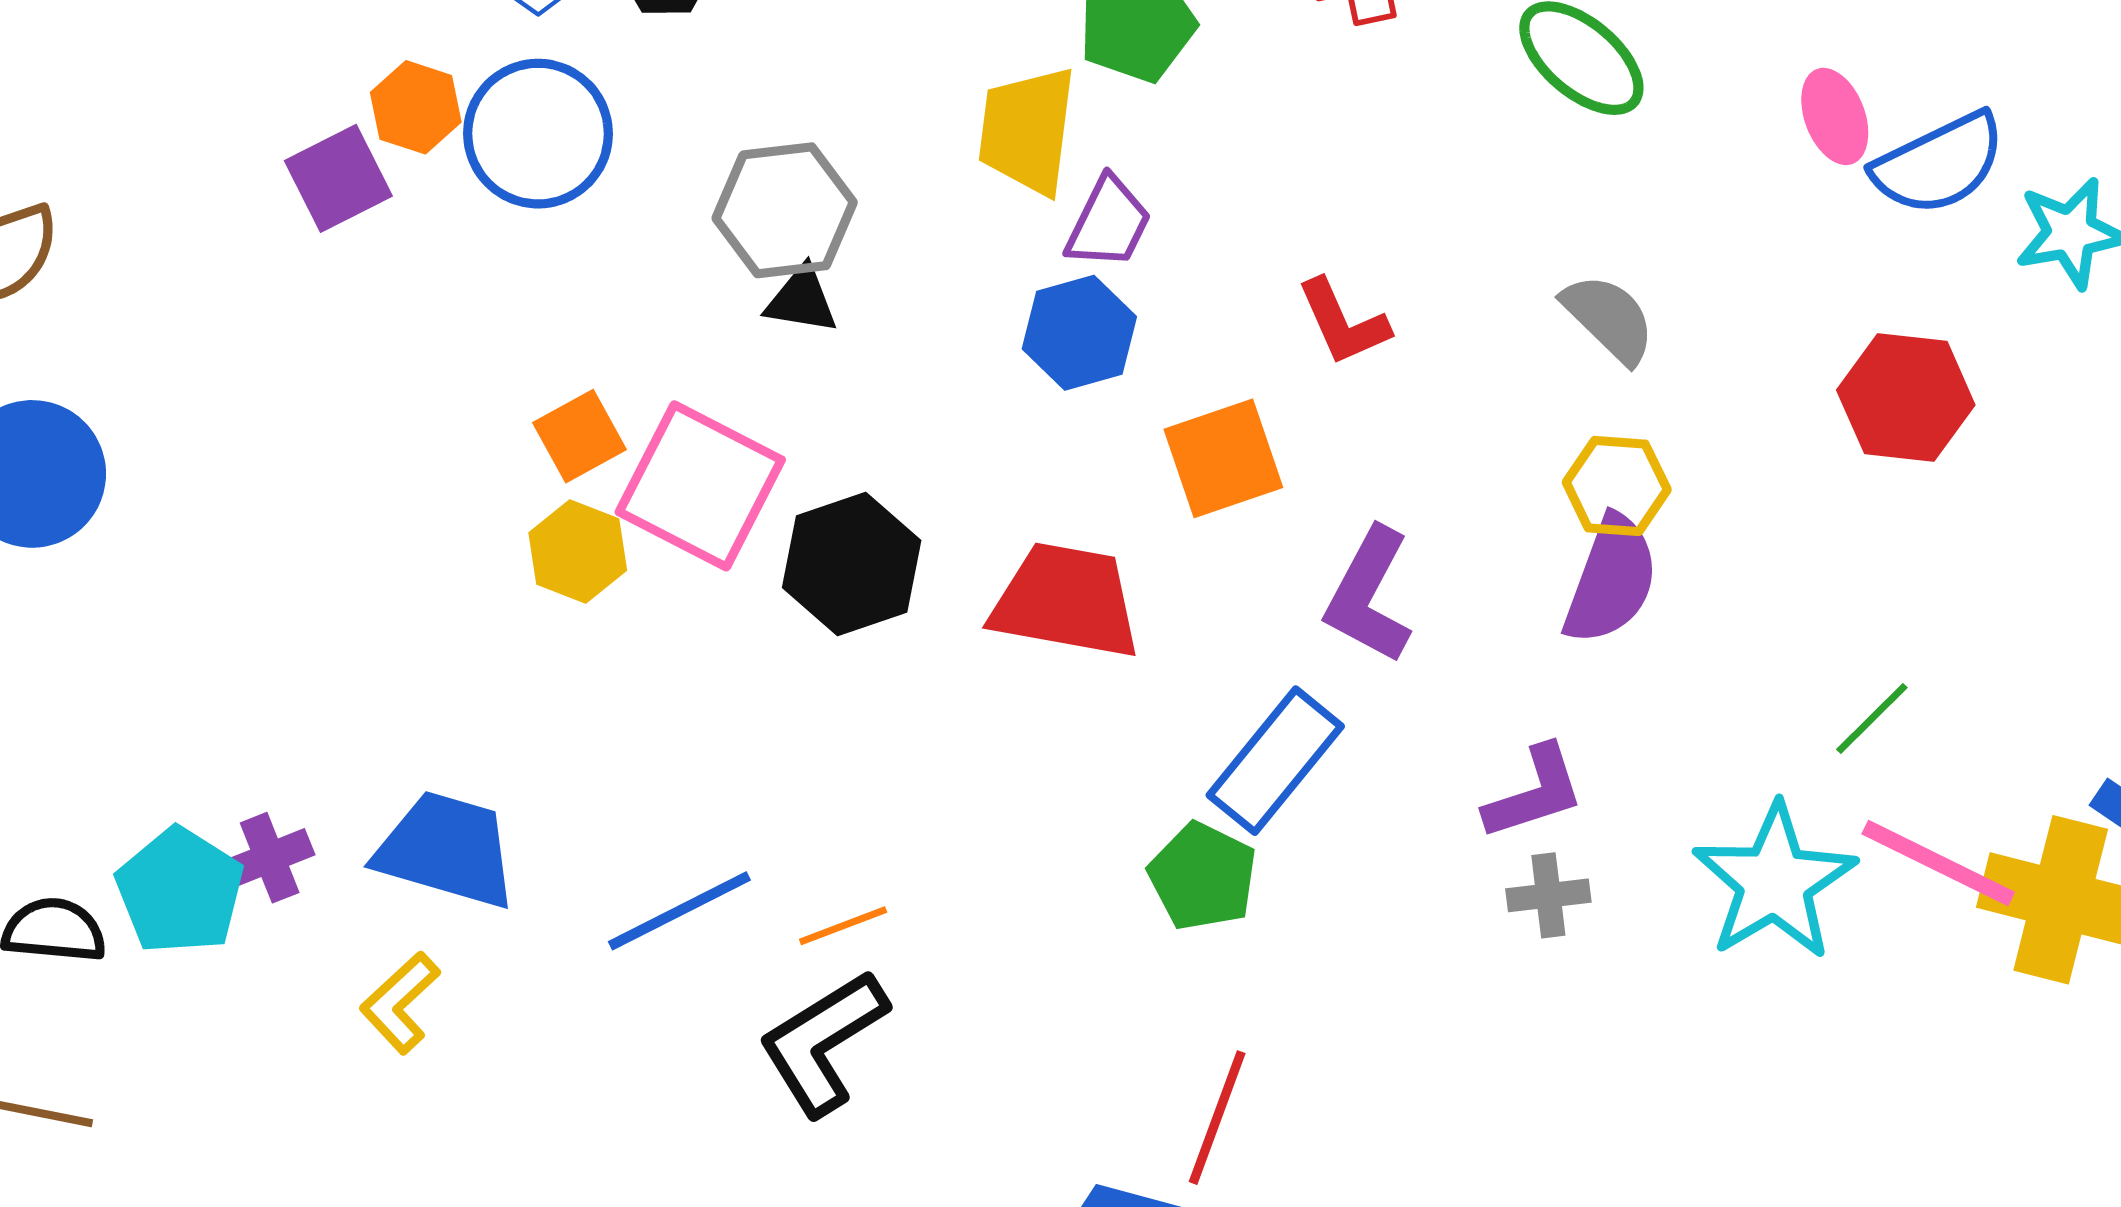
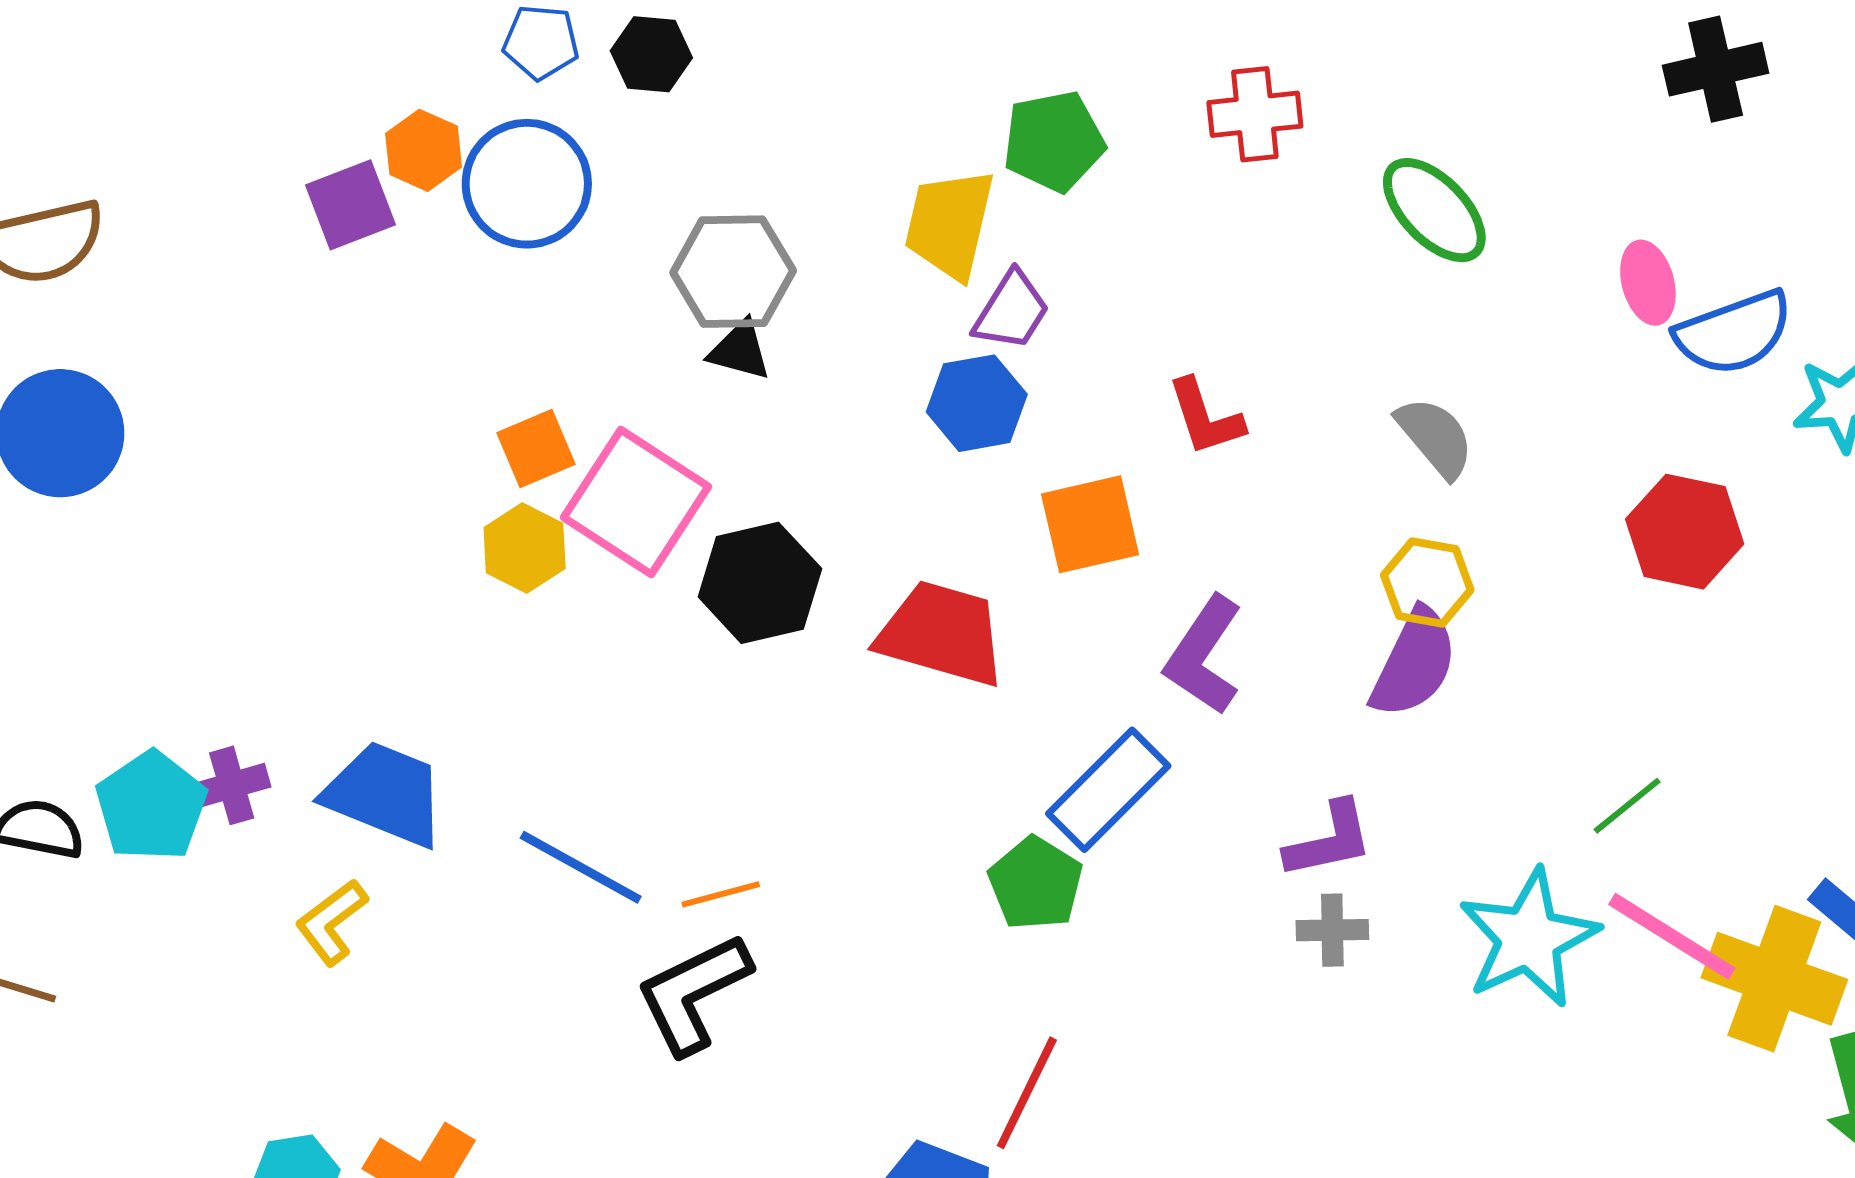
blue line: (679, 911) -> (581, 867), turned 50

